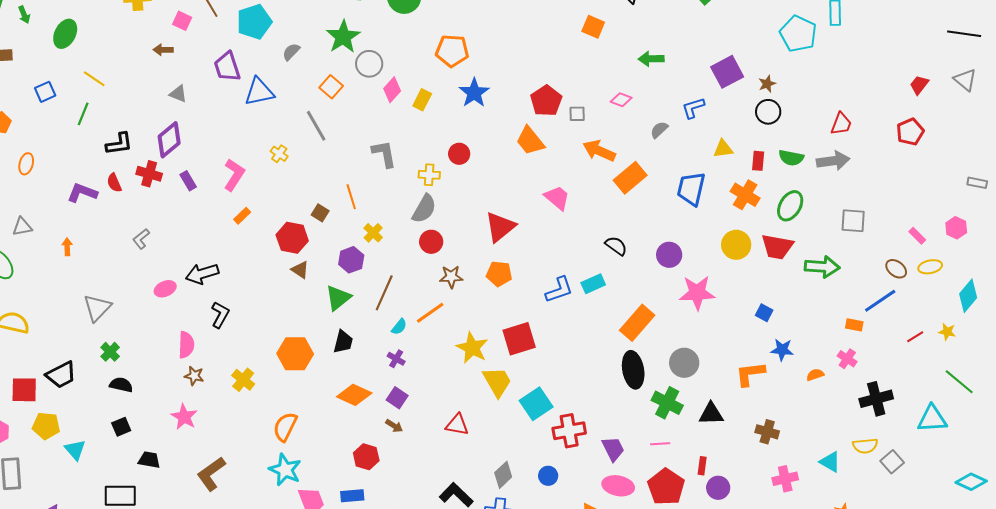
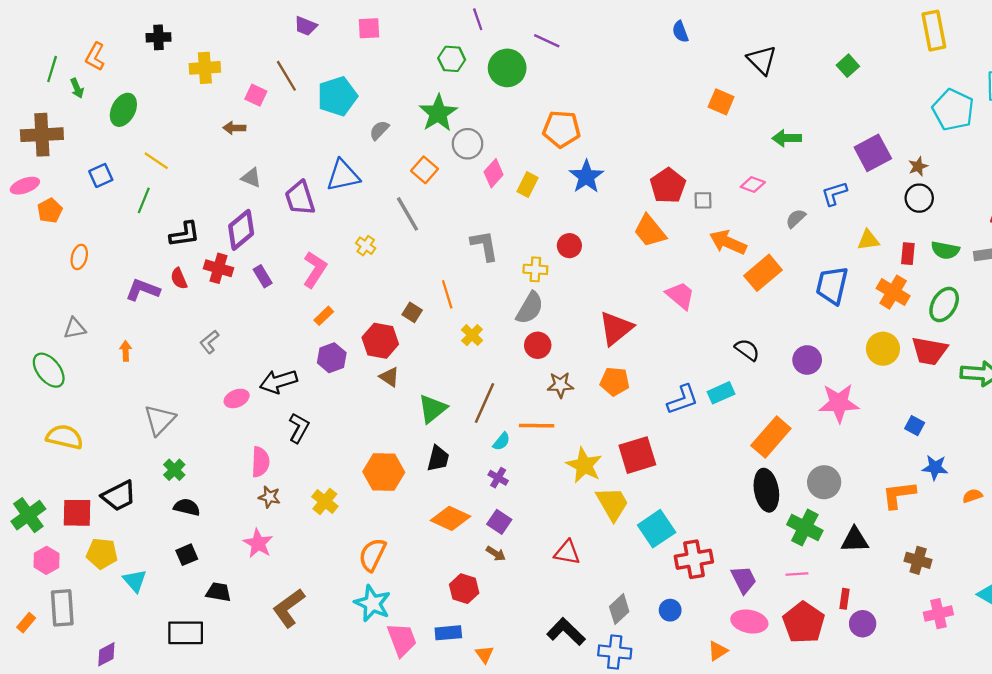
purple trapezoid: (227, 67) -> (300, 198), moved
purple hexagon: (351, 260) -> (332, 358), moved
orange line: (430, 313) -> (537, 426), turned 36

